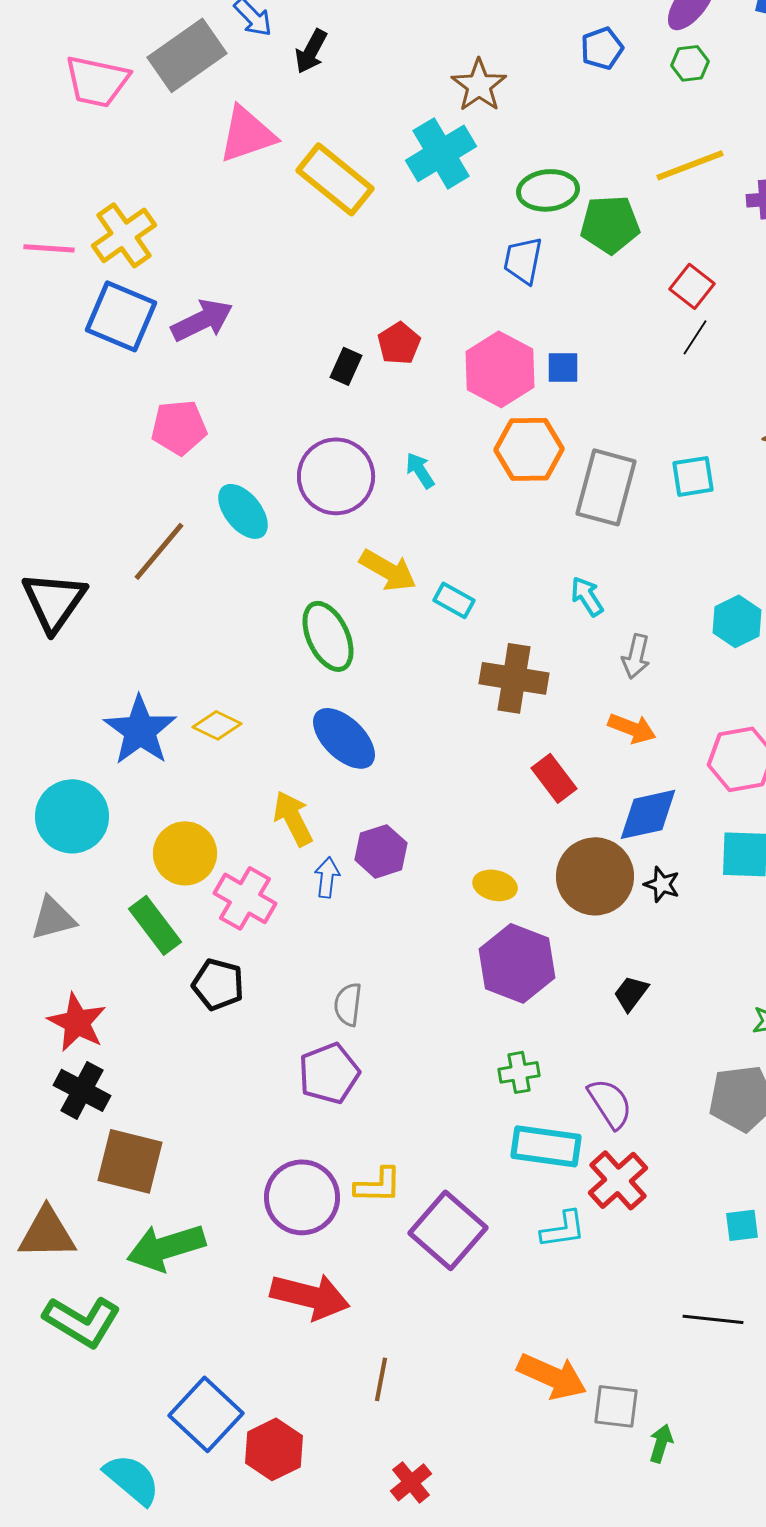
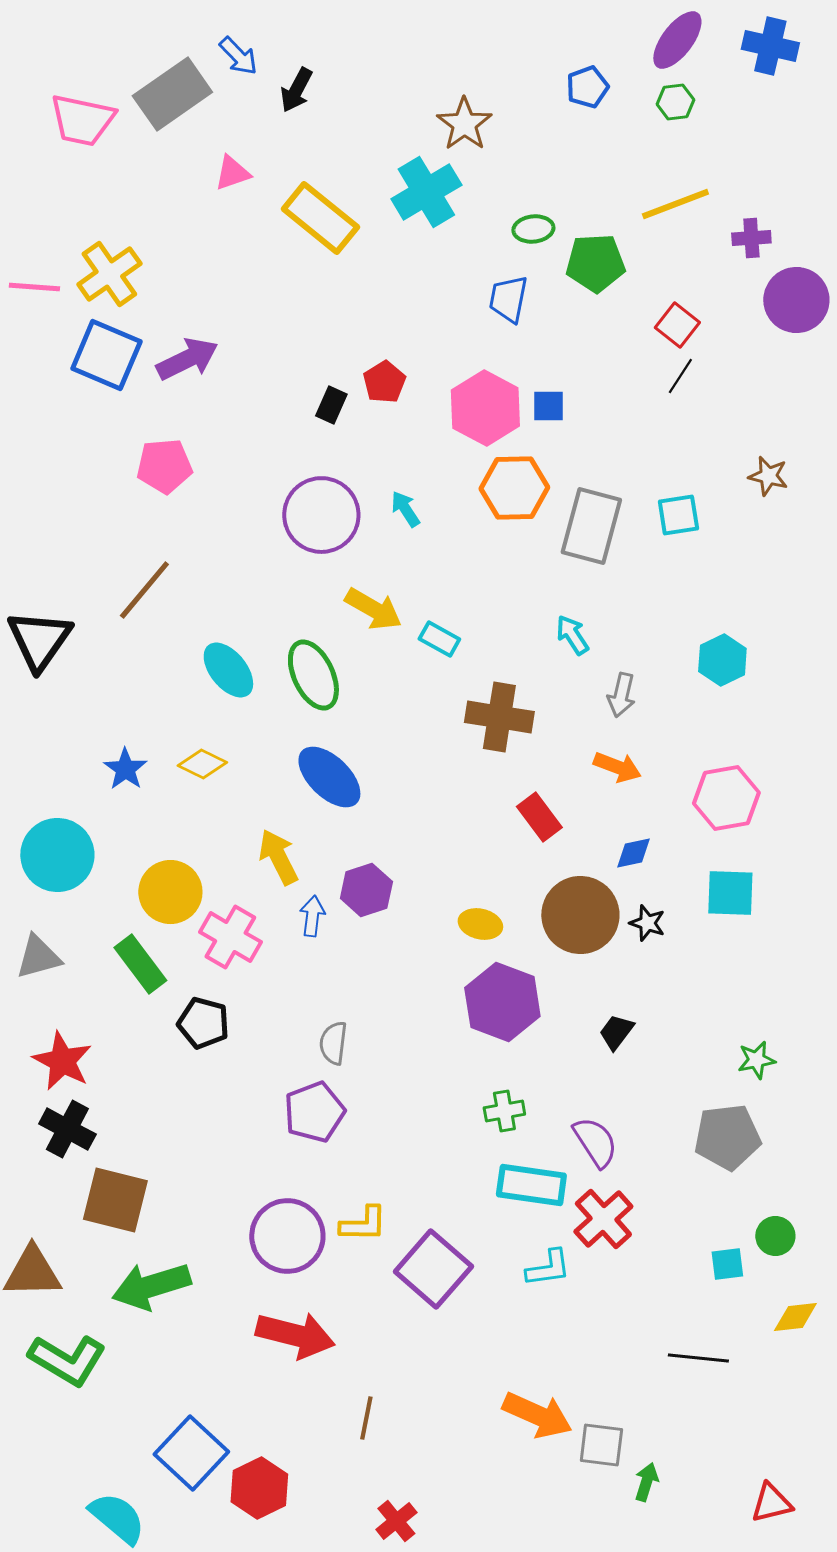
pink triangle: (247, 134) -> (232, 173), size x0.6
green ellipse: (548, 190) -> (533, 229), size x0.7
cyan ellipse: (243, 511) -> (228, 670), moved
blue star: (140, 730) -> (125, 769), size x0.6
blue diamond: (648, 814) -> (633, 853), size x0.6

